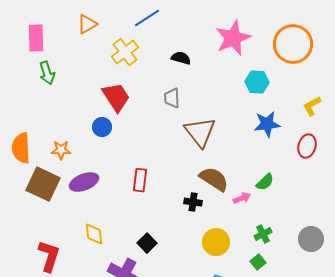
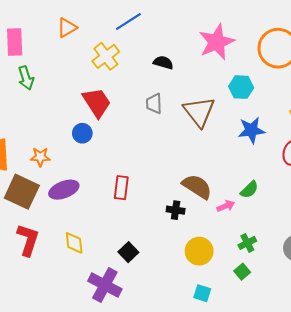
brown triangle: (200, 132) -> (199, 112), moved
red L-shape: (49, 256) -> (28, 240), moved

